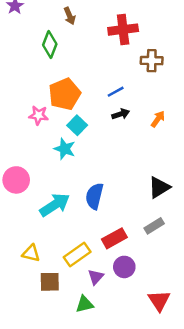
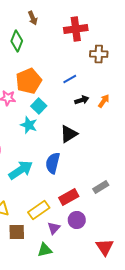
black arrow: (121, 114) -> (82, 100), moved
black triangle: (159, 187) -> (69, 134), moved

